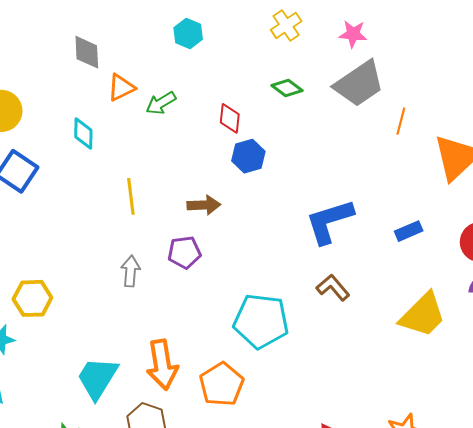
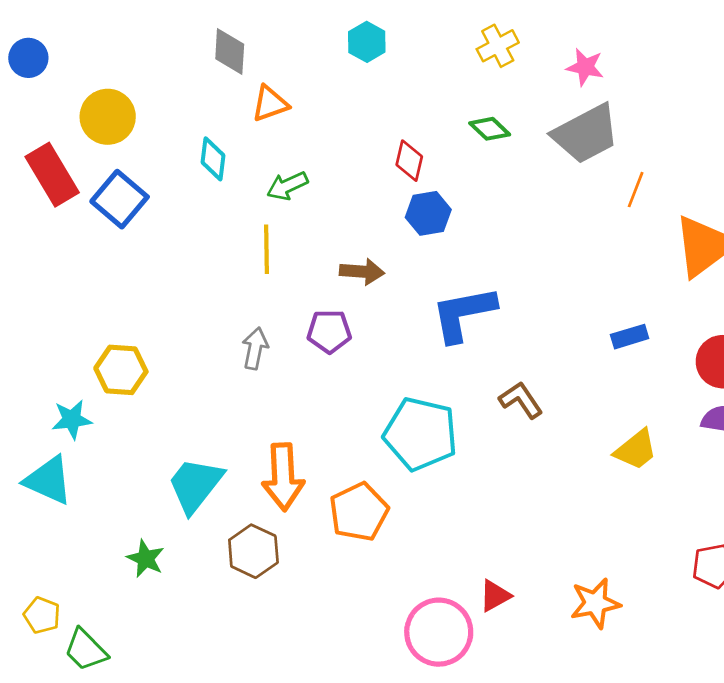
green arrow: (161, 103) -> (287, 186), moved
blue L-shape: (329, 221) -> (463, 314), moved
yellow trapezoid: (423, 315) -> (636, 450), size x0.7

